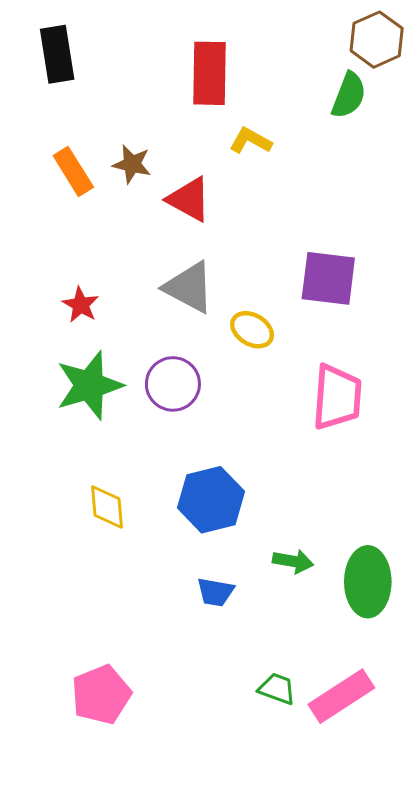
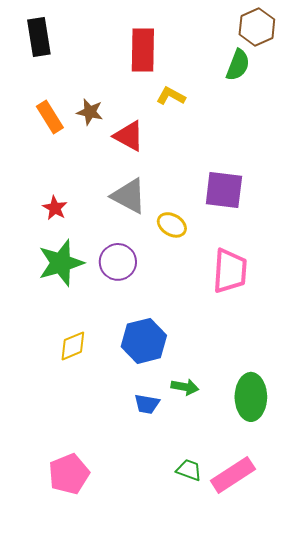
yellow diamond: (107, 507) -> (73, 346), turned 72
green arrow: (293, 561) -> (185, 387), moved

